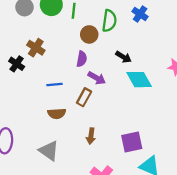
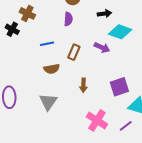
black arrow: (123, 57) -> (104, 14), turned -32
purple arrow: (97, 78) -> (102, 48), moved
cyan diamond: (139, 80) -> (120, 32), turned -35
gray triangle: (49, 151) -> (48, 102), turned 36

